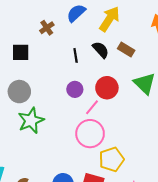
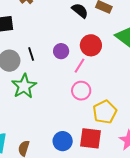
black line: (76, 55) -> (31, 54), moved
pink circle: (90, 134) -> (81, 91), size x0.7

